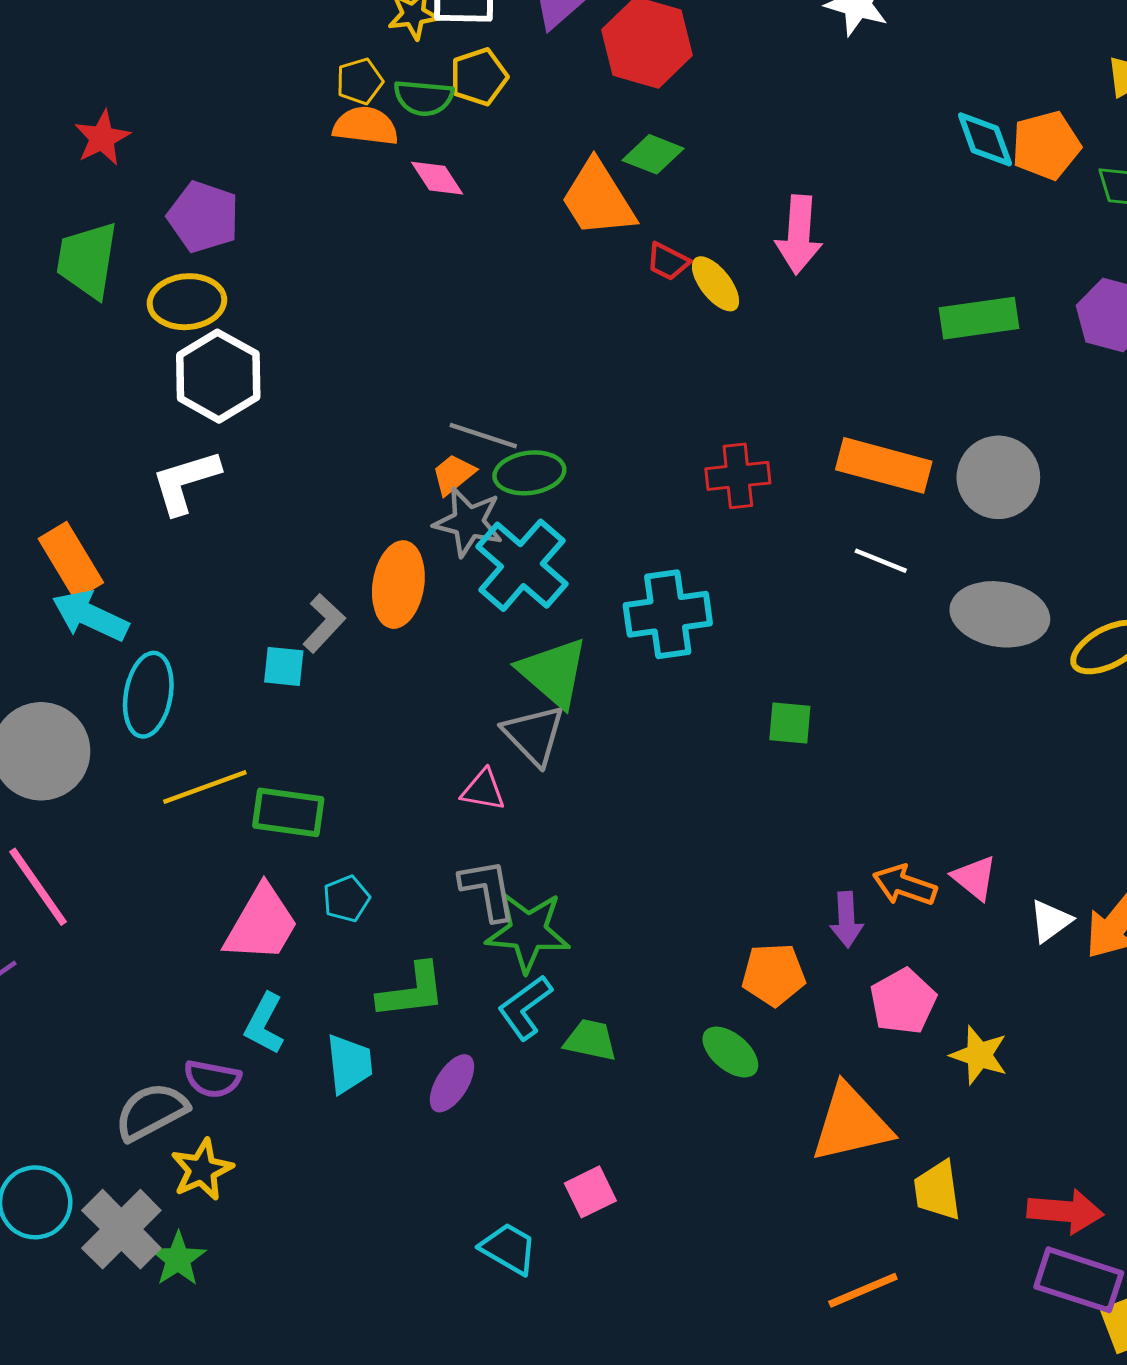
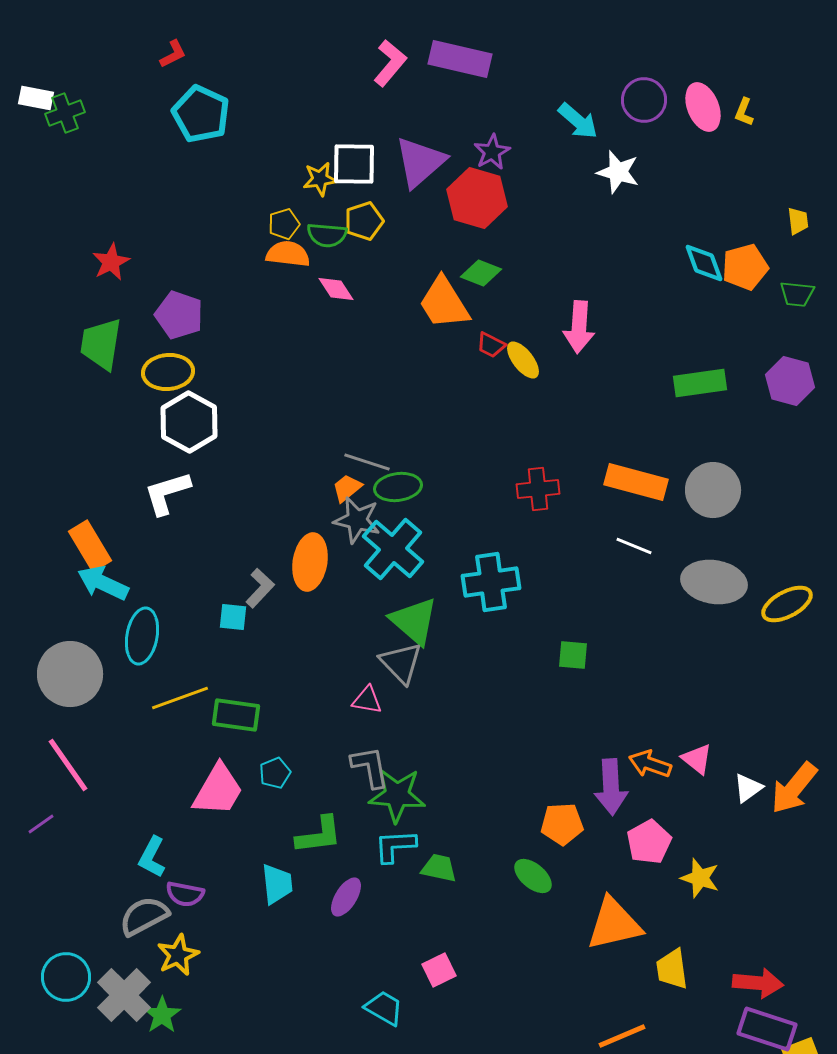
purple arrow: (847, 920) -> (611, 787), size x1.5
cyan L-shape: (525, 1007) -> (395, 846), turned 33
cyan L-shape: (264, 1024) -> (152, 857), moved

